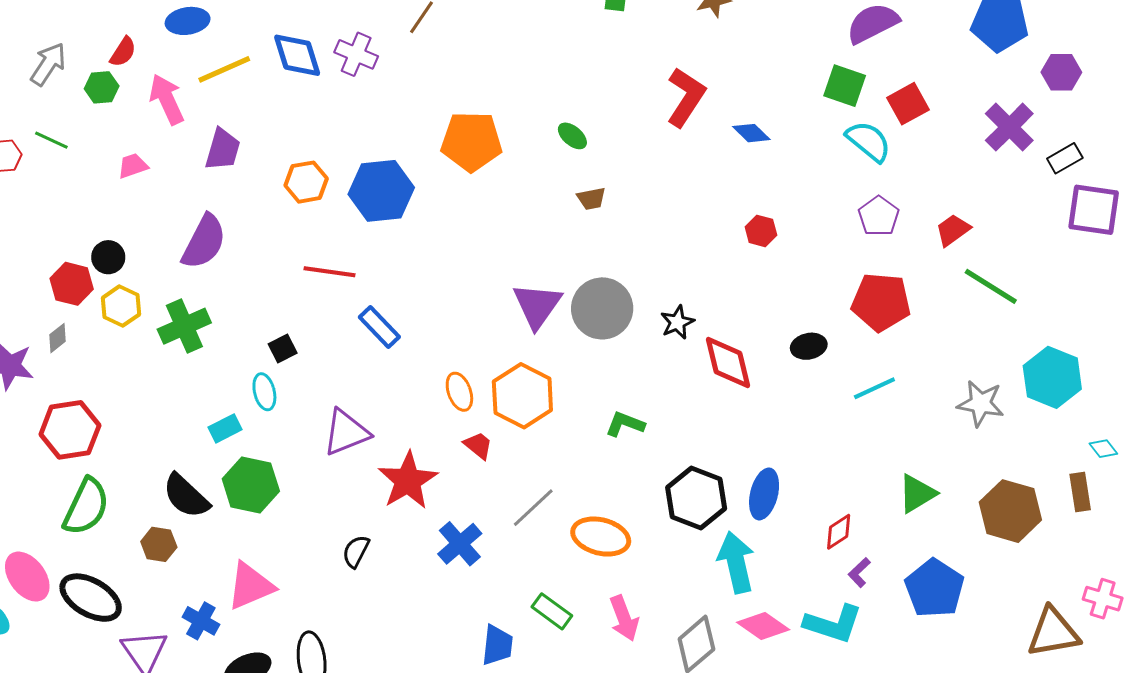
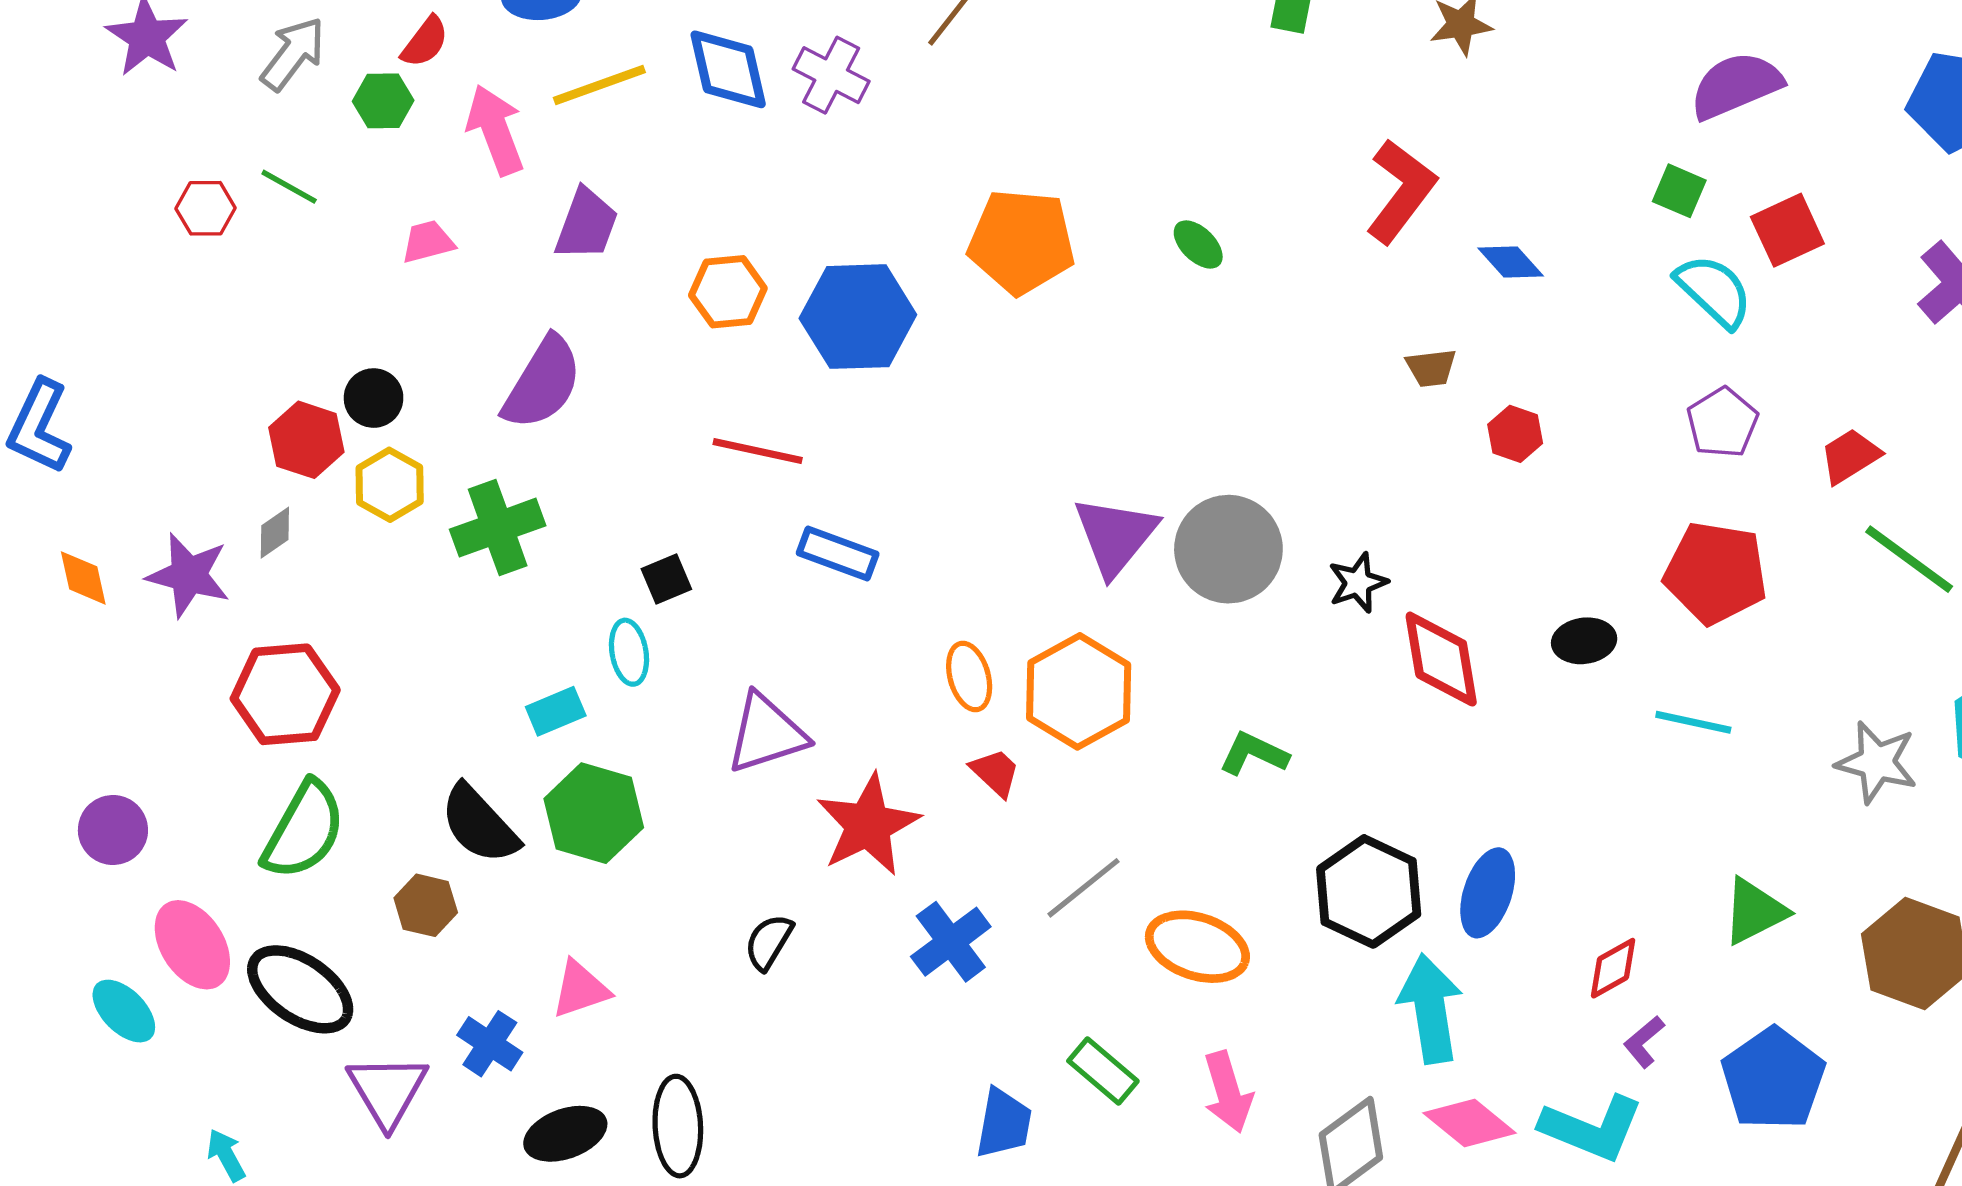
green square: (845, 86) -> (1679, 191), size x0.7
brown trapezoid: (591, 199) -> (1431, 368), moved
blue rectangle: (379, 327) -> (838, 554), turned -30
cyan line: (874, 388) -> (1693, 722), turned 33
pink triangle: (250, 586) -> (580, 989), size x0.7

